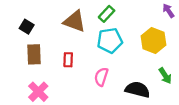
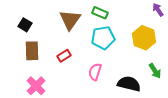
green rectangle: (107, 14) -> (100, 13), turned 70
brown triangle: (75, 21) -> (70, 20), turned 45
red rectangle: (68, 60) -> (64, 56), turned 56

